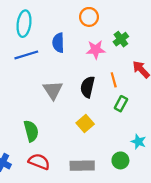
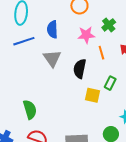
orange line: (114, 80) -> (101, 53), moved
gray triangle: (53, 90) -> (52, 58), moved
yellow square: (85, 124) -> (93, 95), moved, turned -35

